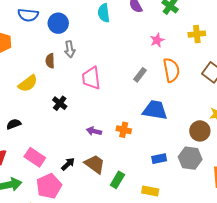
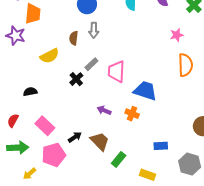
gray rectangle: (140, 75) -> (91, 64), moved
pink trapezoid: (91, 78) -> (116, 71), moved
blue trapezoid: (155, 110) -> (145, 91), moved
gray hexagon: (190, 158) -> (190, 164), moved

